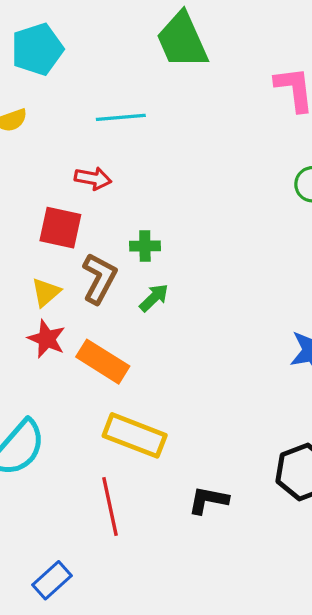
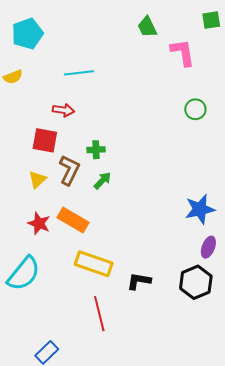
green trapezoid: (182, 40) -> (147, 27), moved, size x0.6
red star: (47, 339) -> (39, 223), moved
black L-shape: (208, 500) -> (139, 281), moved
red line: (110, 507) -> (99, 314), moved

